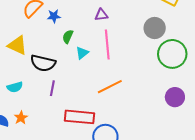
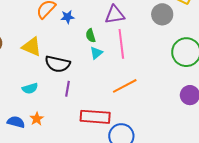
purple triangle: (101, 15) -> (115, 15), size x1.5
gray circle: (155, 28) -> (162, 14), moved
green semicircle: (68, 37) -> (91, 36), moved, turned -40

